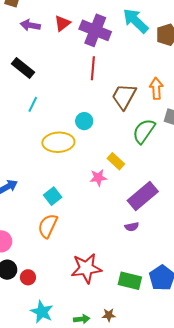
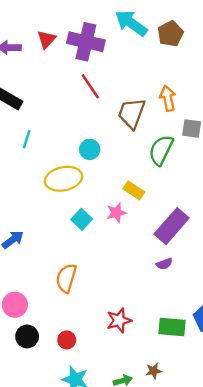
red line: (93, 68) -> (90, 86), turned -30
cyan square: (53, 196) -> (82, 219), moved
red star: (86, 268) -> (119, 320), size x0.7
red circle: (28, 277) -> (67, 340), moved

